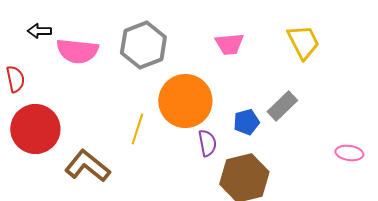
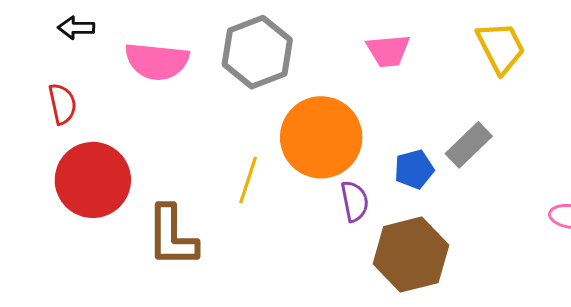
black arrow: (39, 31) -> (76, 28), moved
brown L-shape: (87, 166) -> (172, 236), turned -129

